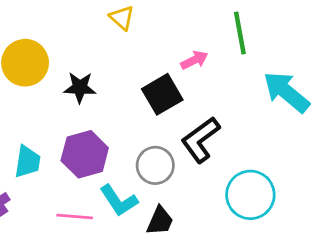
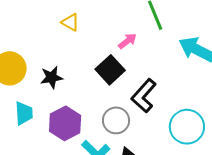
cyan trapezoid: (28, 162) -> (24, 113), moved

